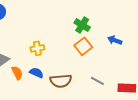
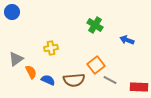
orange square: (83, 46) -> (96, 65), moved
blue semicircle: (36, 73) -> (48, 80), moved

